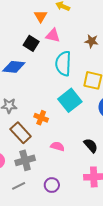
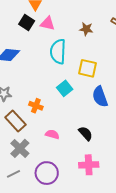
black square: (31, 43) -> (27, 23), moved
cyan square: (70, 100) -> (65, 88), size x0.7
gray cross: (25, 160) -> (20, 148), turned -30
purple circle: (52, 185) -> (47, 173), size x1.5

